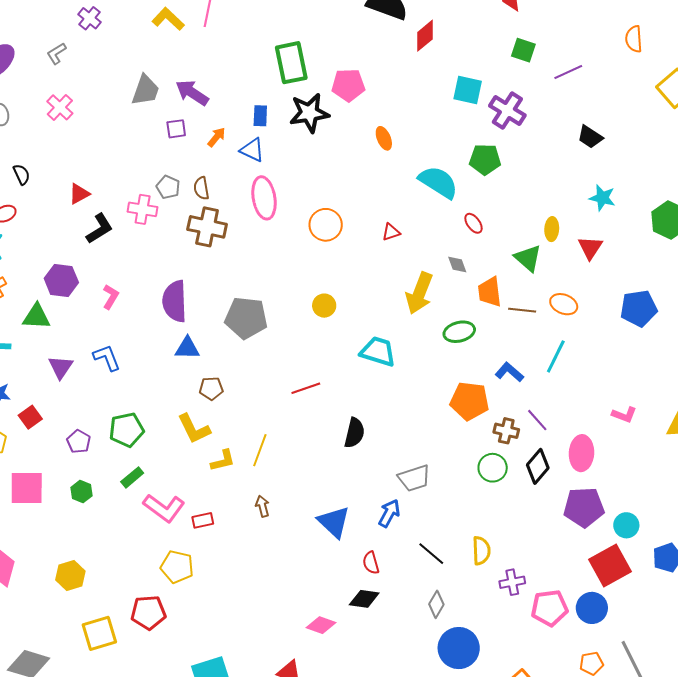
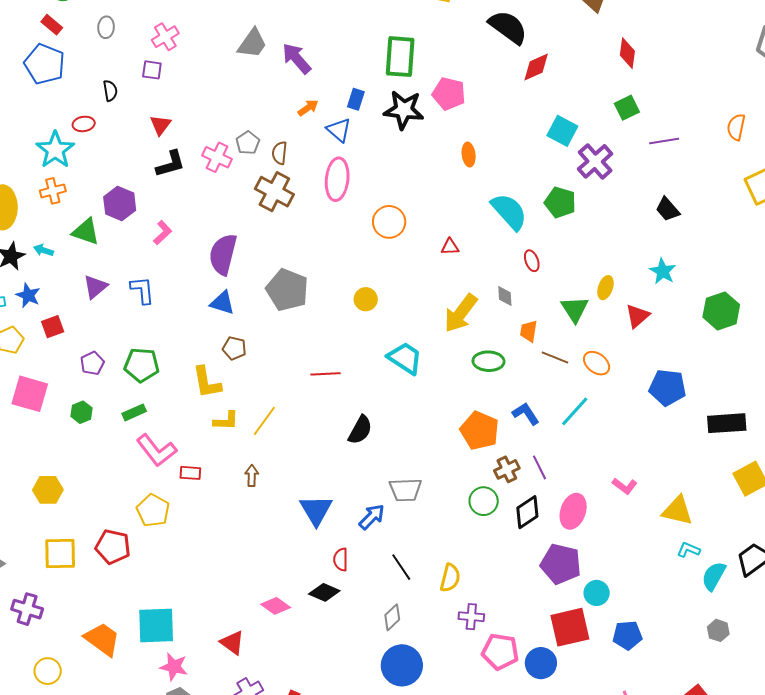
green square: (523, 50) -> (627, 108), turned 30
purple square: (176, 129) -> (152, 70), moved
red triangle: (79, 194) -> (160, 125), turned -40
orange trapezoid: (490, 292) -> (529, 331), size x0.7
brown cross: (506, 431) -> (507, 469), turned 35

